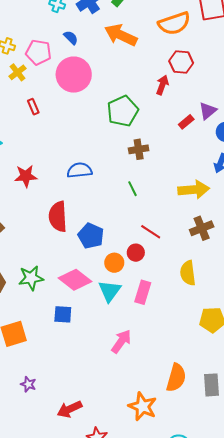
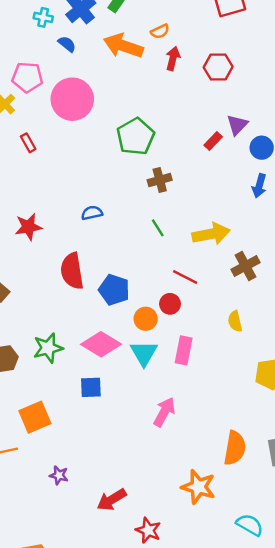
orange semicircle: (174, 23) -> (160, 31), moved, size x0.5
blue semicircle: (71, 38) -> (67, 44), moved
red hexagon: (181, 62) -> (218, 67), moved
red arrow: (162, 85) -> (173, 58), moved
blue semicircle: (80, 170) -> (92, 213), size x0.7
yellow arrow: (194, 190) -> (211, 234), moved
yellow semicircle: (188, 273) -> (235, 321), size x0.7

